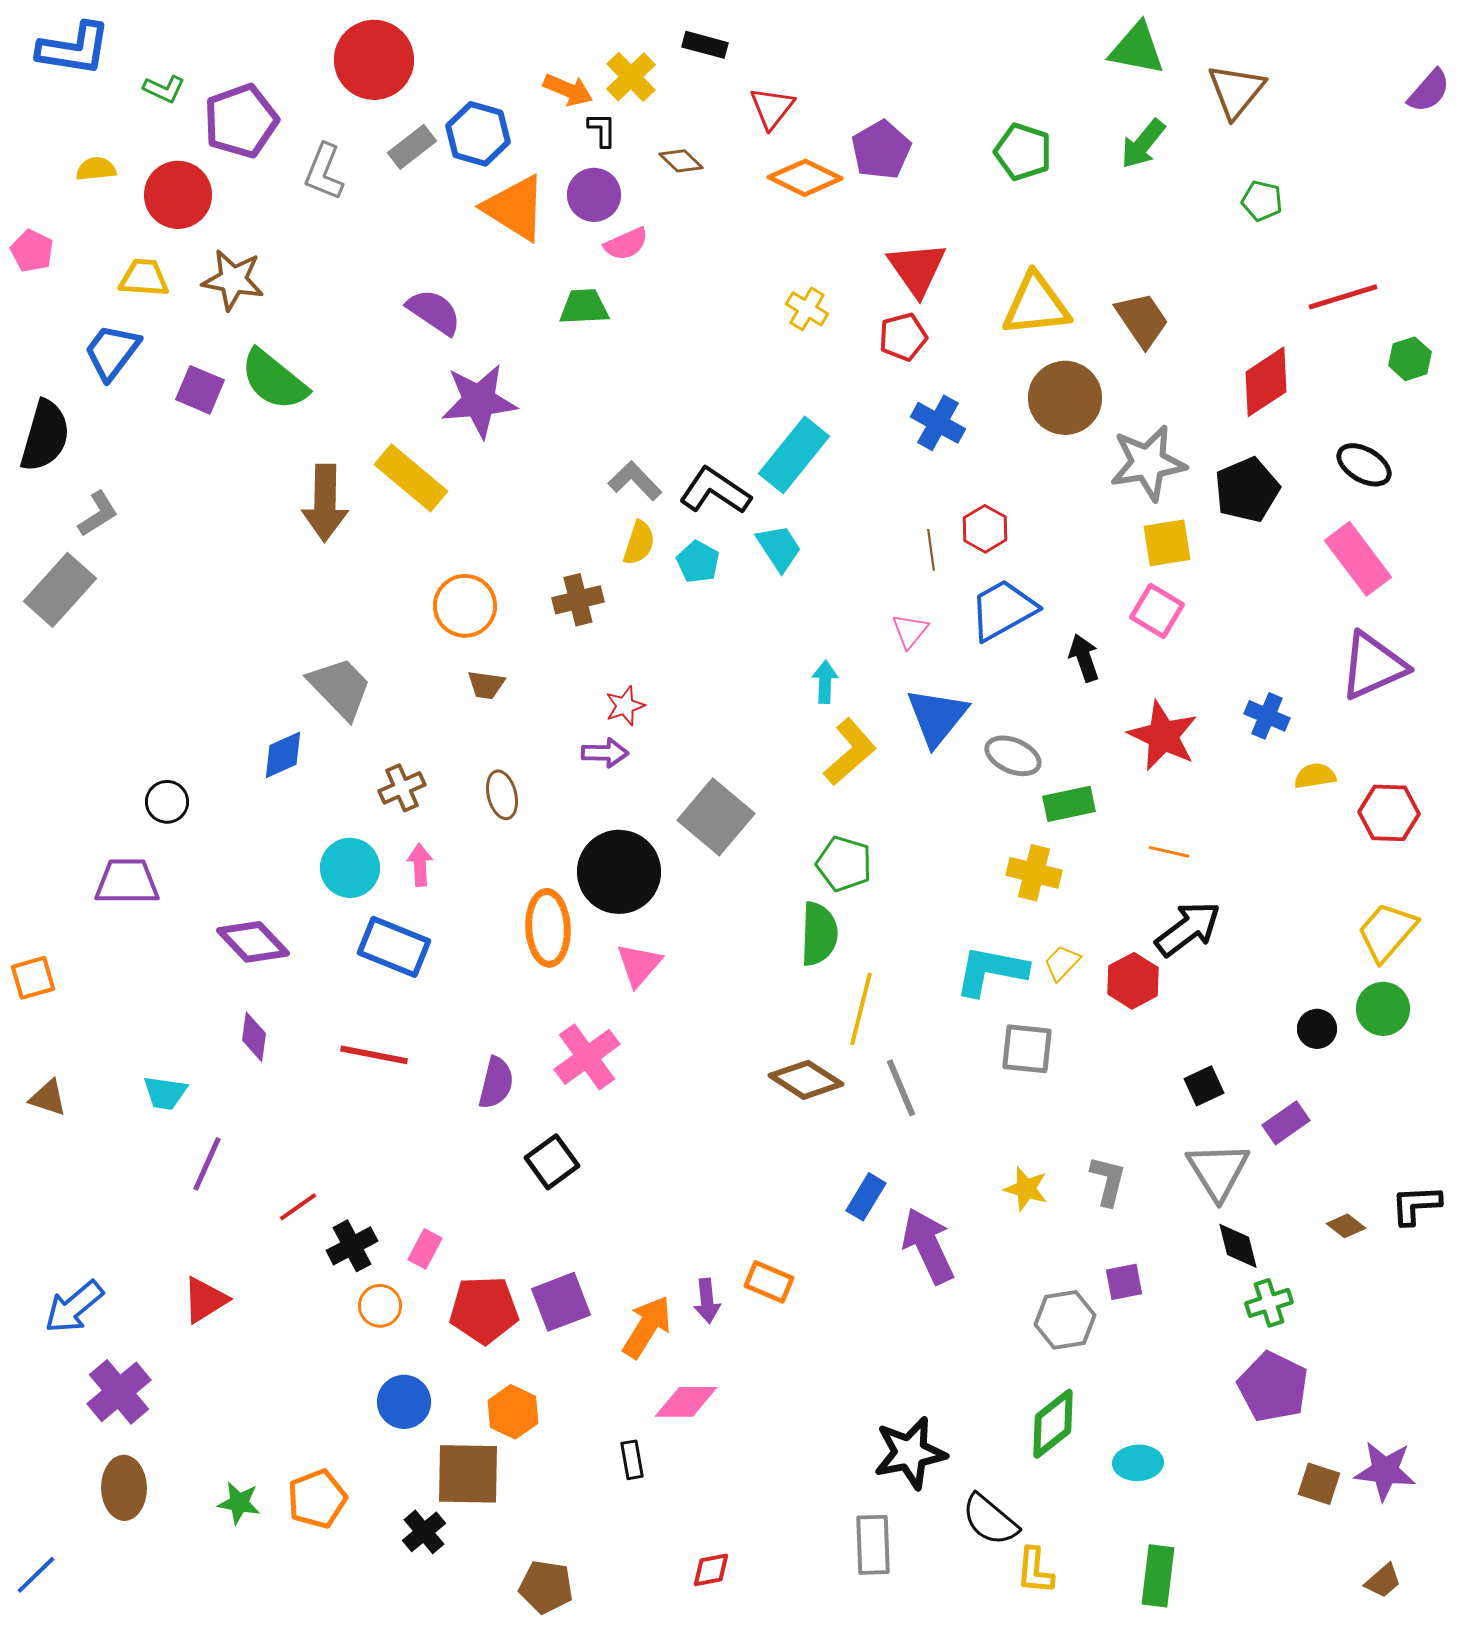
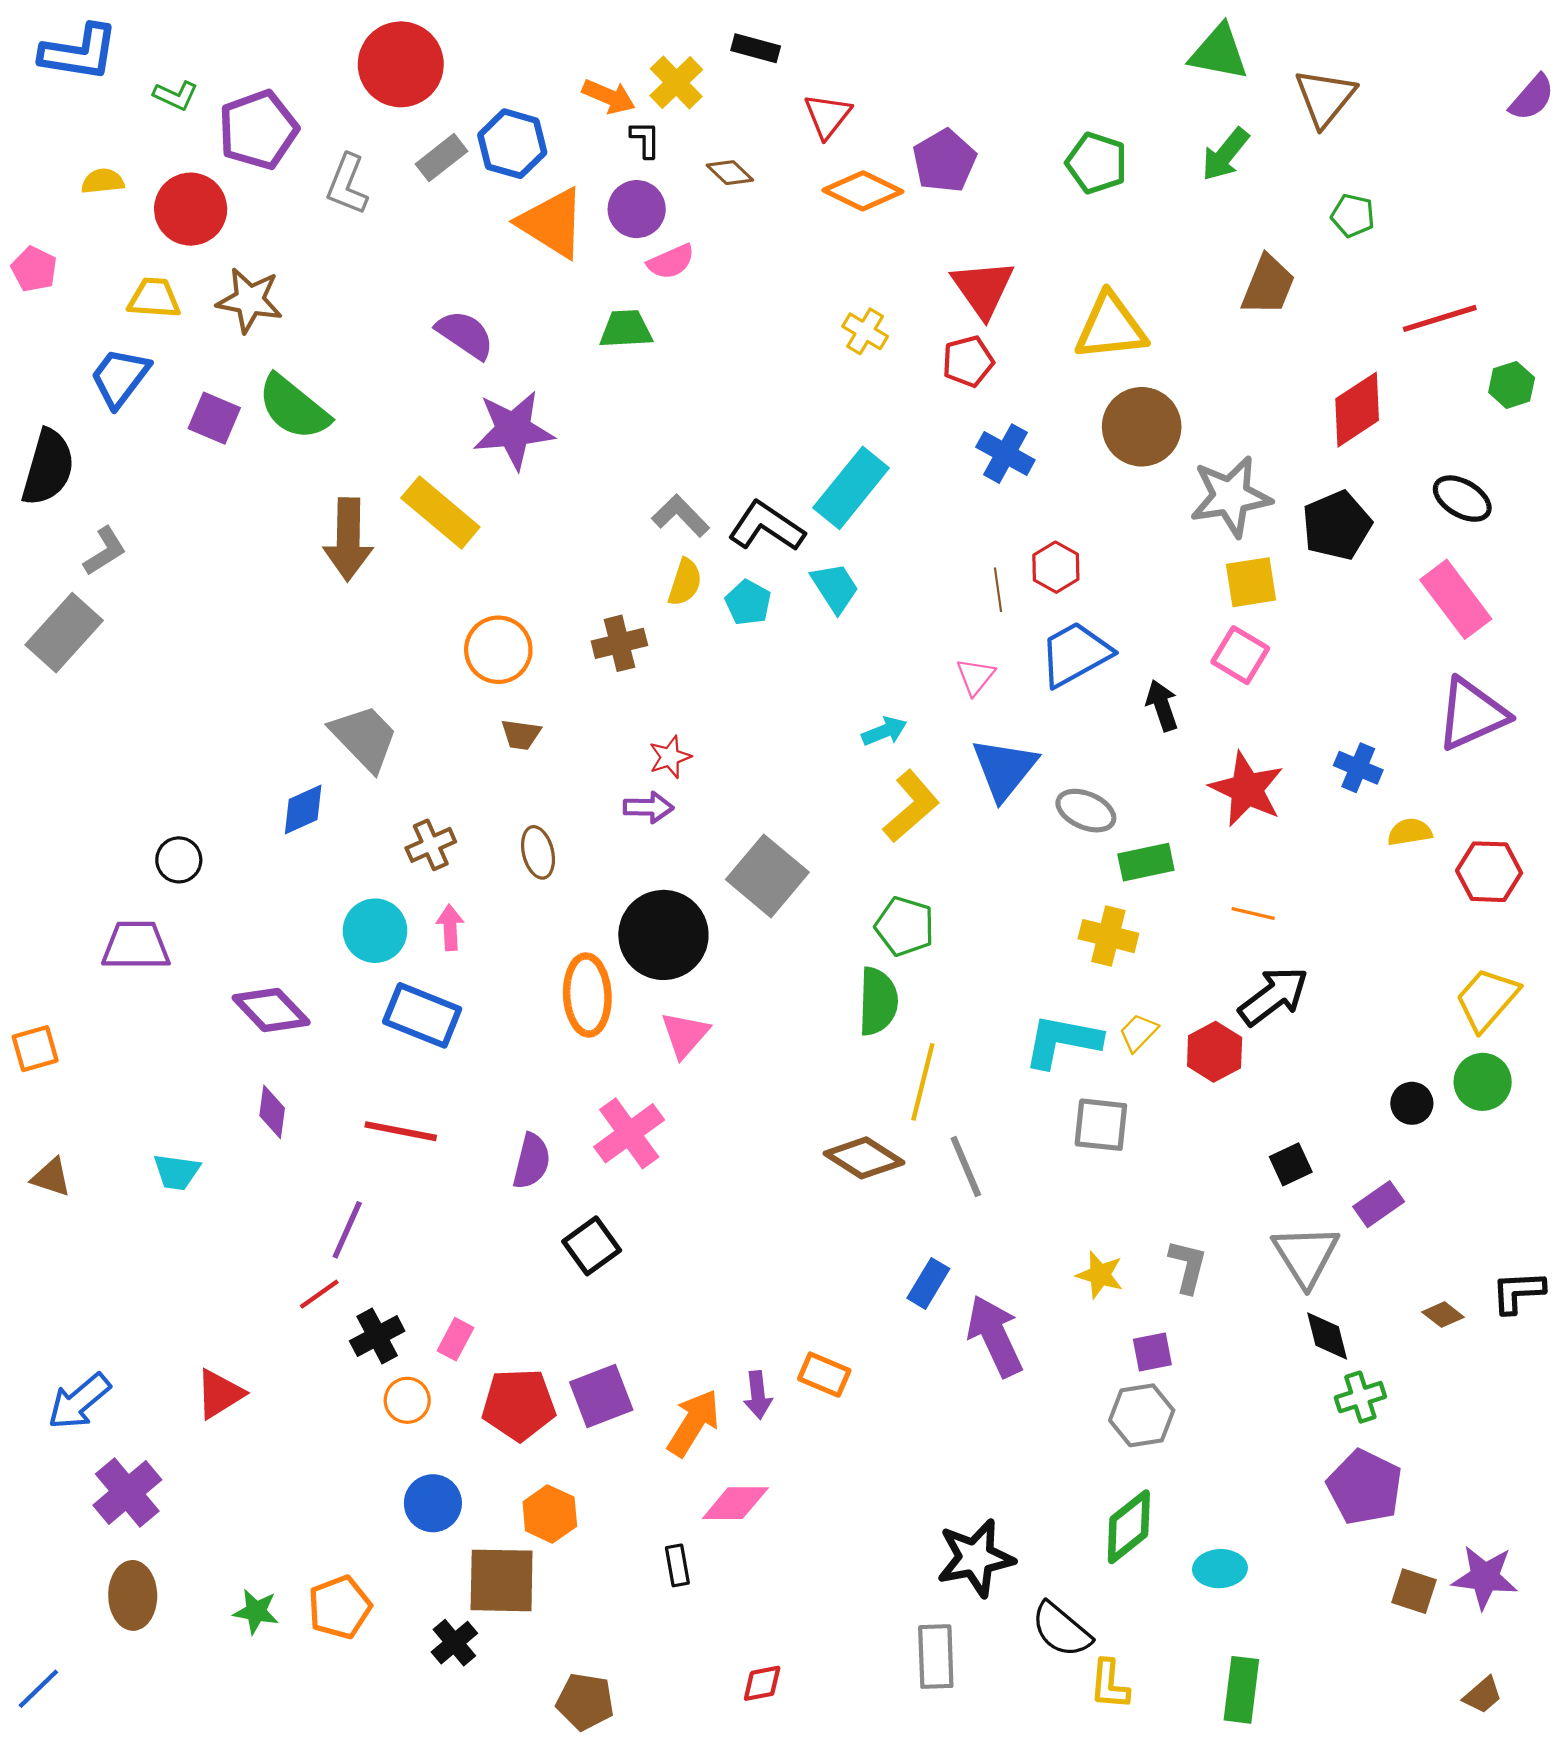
brown trapezoid: (1142, 320) -> (1268, 285), moved, turned 56
cyan arrow: (825, 682) -> (884, 731), turned 66
purple line: (207, 1164) -> (347, 1230), moved
purple square: (1124, 1282) -> (1152, 1352), moved

